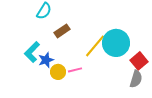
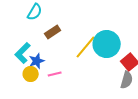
pink line: (75, 70) -> (55, 74), moved
yellow circle: (58, 72) -> (31, 74), moved

